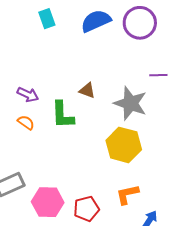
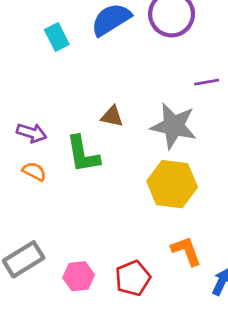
cyan rectangle: (47, 19) -> (57, 37), moved
orange L-shape: (127, 194) -> (186, 251), turned 90
pink hexagon: (48, 202) -> (79, 276), size x0.7

